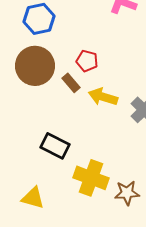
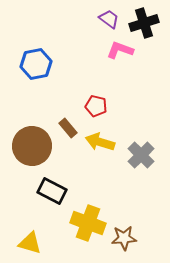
red pentagon: (87, 61) -> (96, 106), moved
brown circle: (35, 66) -> (32, 146), moved

